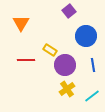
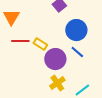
red line: (26, 60) -> (20, 41), moved
blue line: (93, 65) -> (77, 52), moved, turned -40

